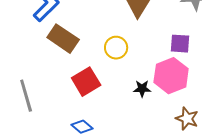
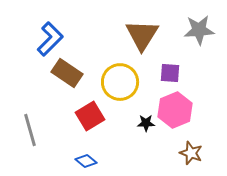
purple square: (180, 44) -> (170, 73), moved
yellow circle: (116, 48) -> (120, 82), size x1.6

